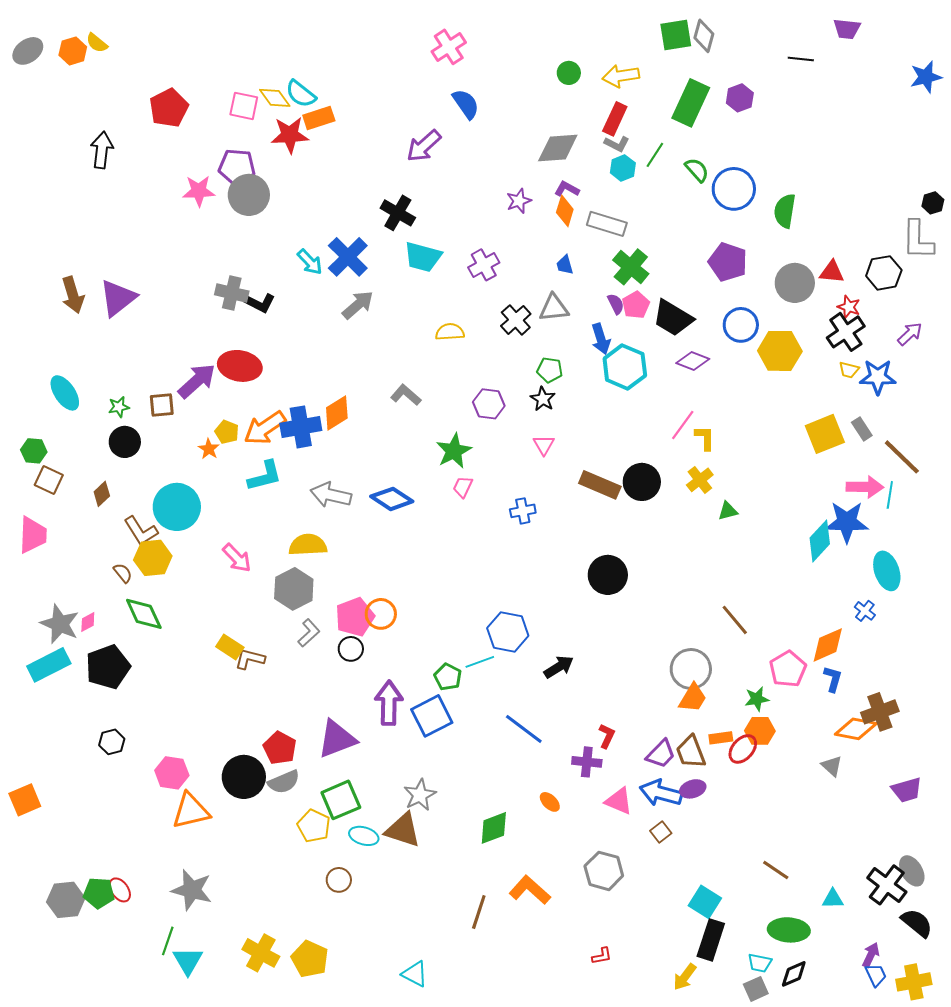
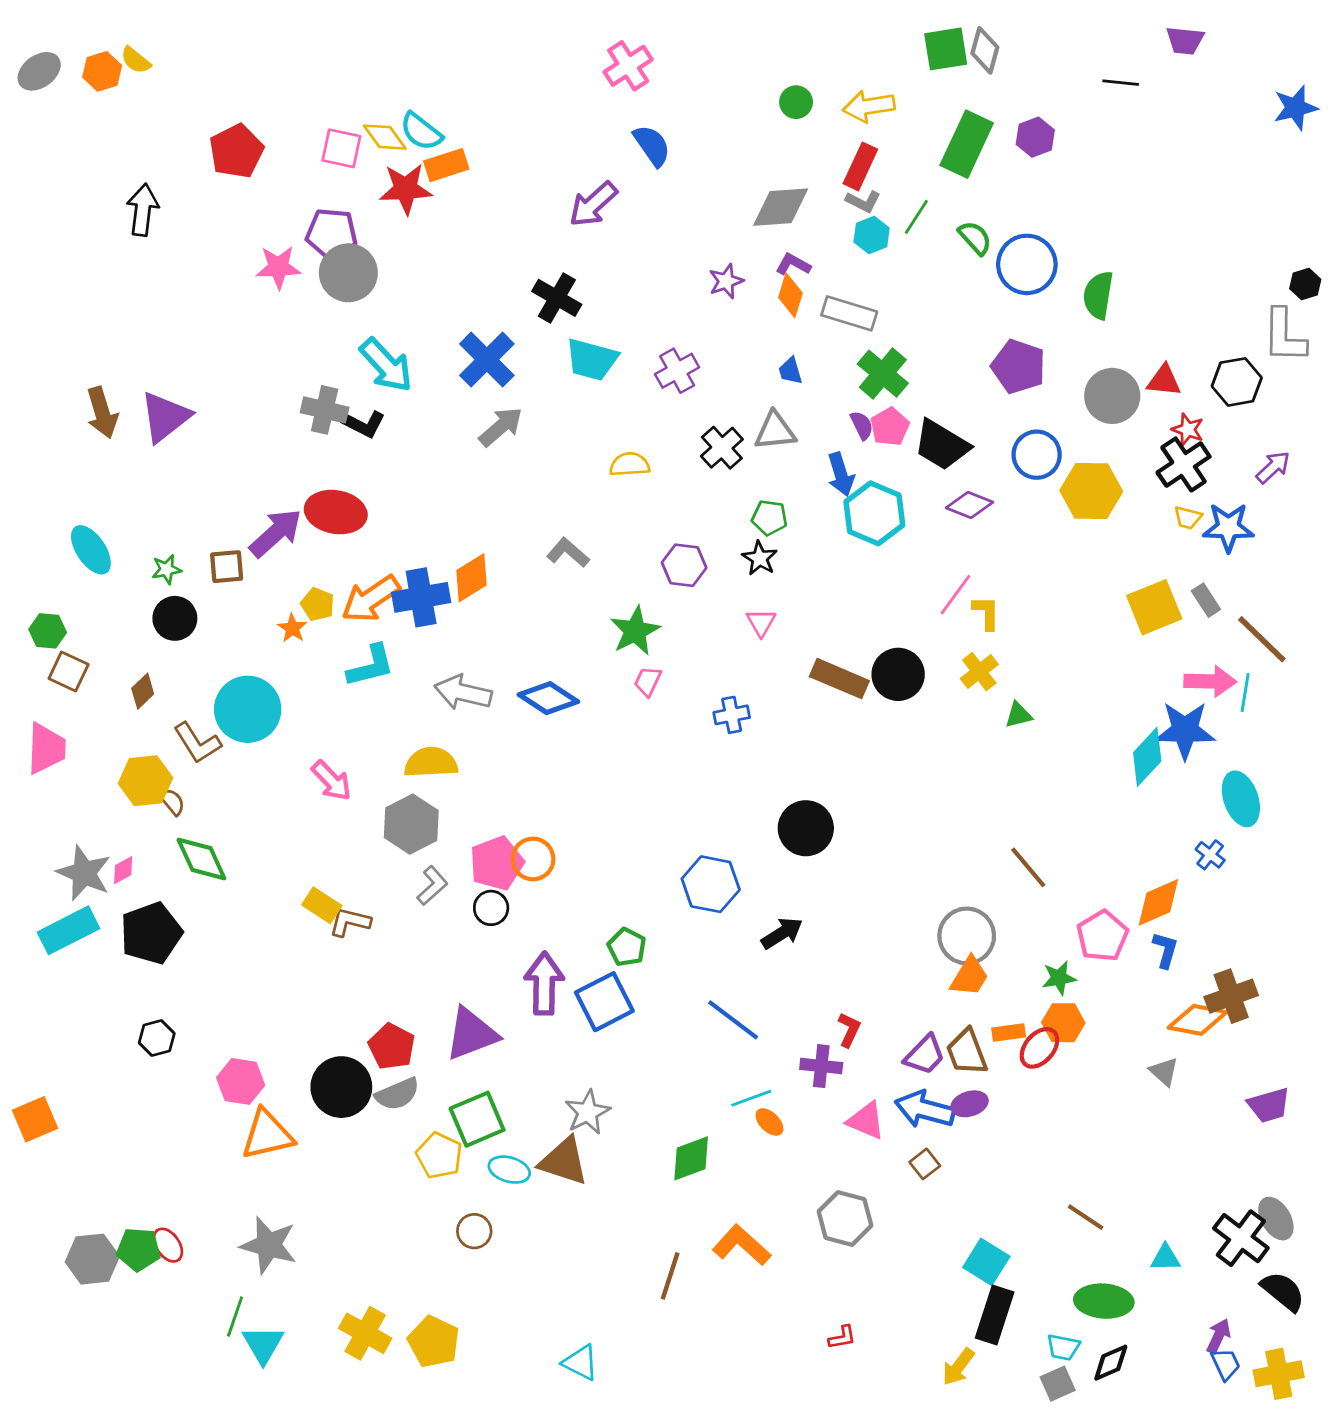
cyan arrow: (310, 262) -> (386, 365), moved, size x1.5
yellow hexagon: (153, 558) -> (145, 781), moved
black circle: (608, 575) -> (806, 828), moved
cyan line: (480, 662) -> (751, 1098), moved

